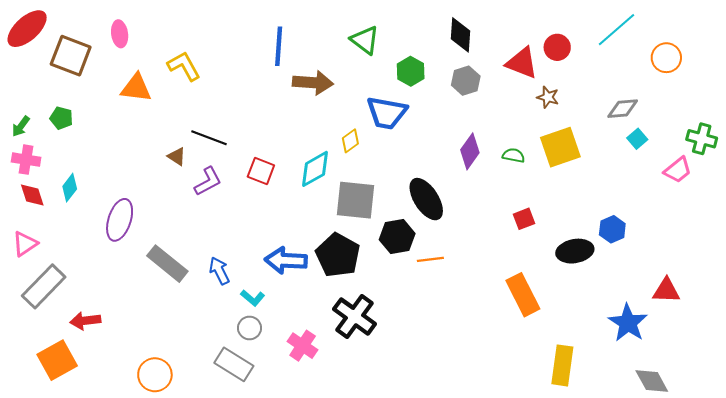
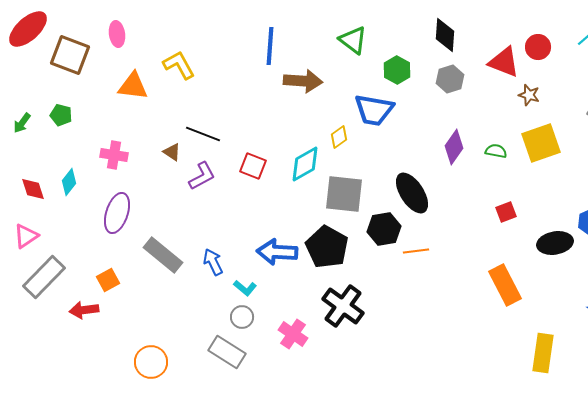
pink cross: (26, 160) -> (114, 155), moved
orange square: (57, 360) -> (108, 280), moved, size x0.6

